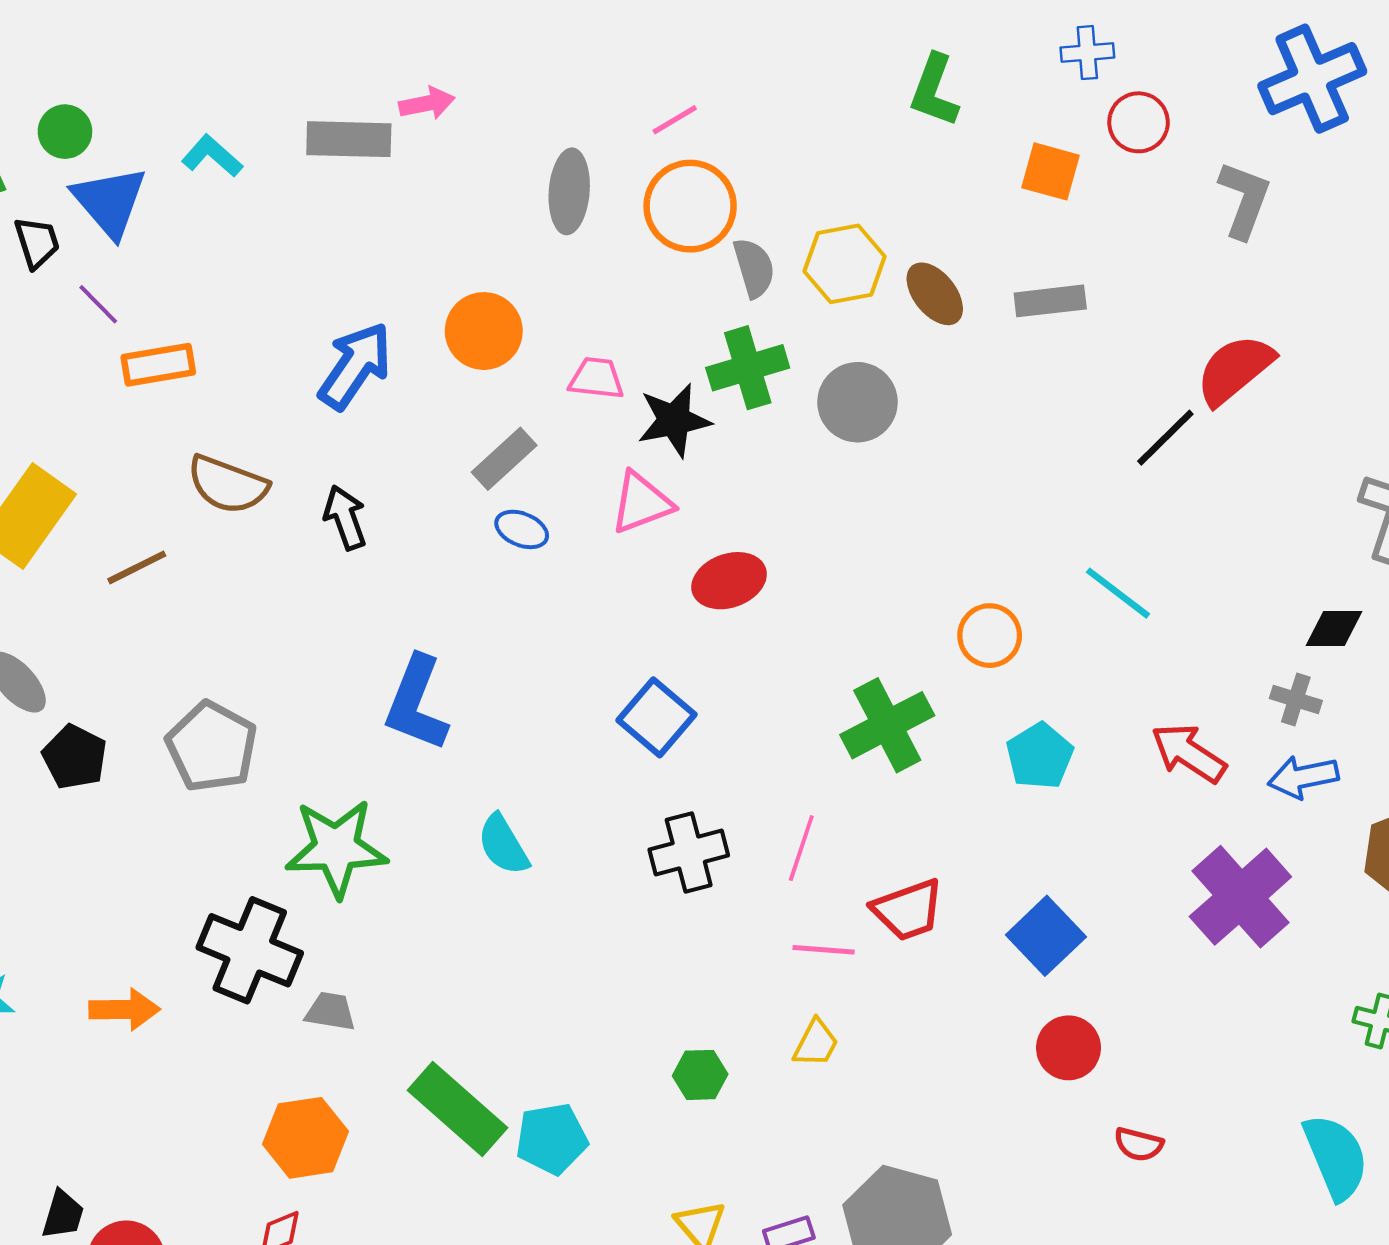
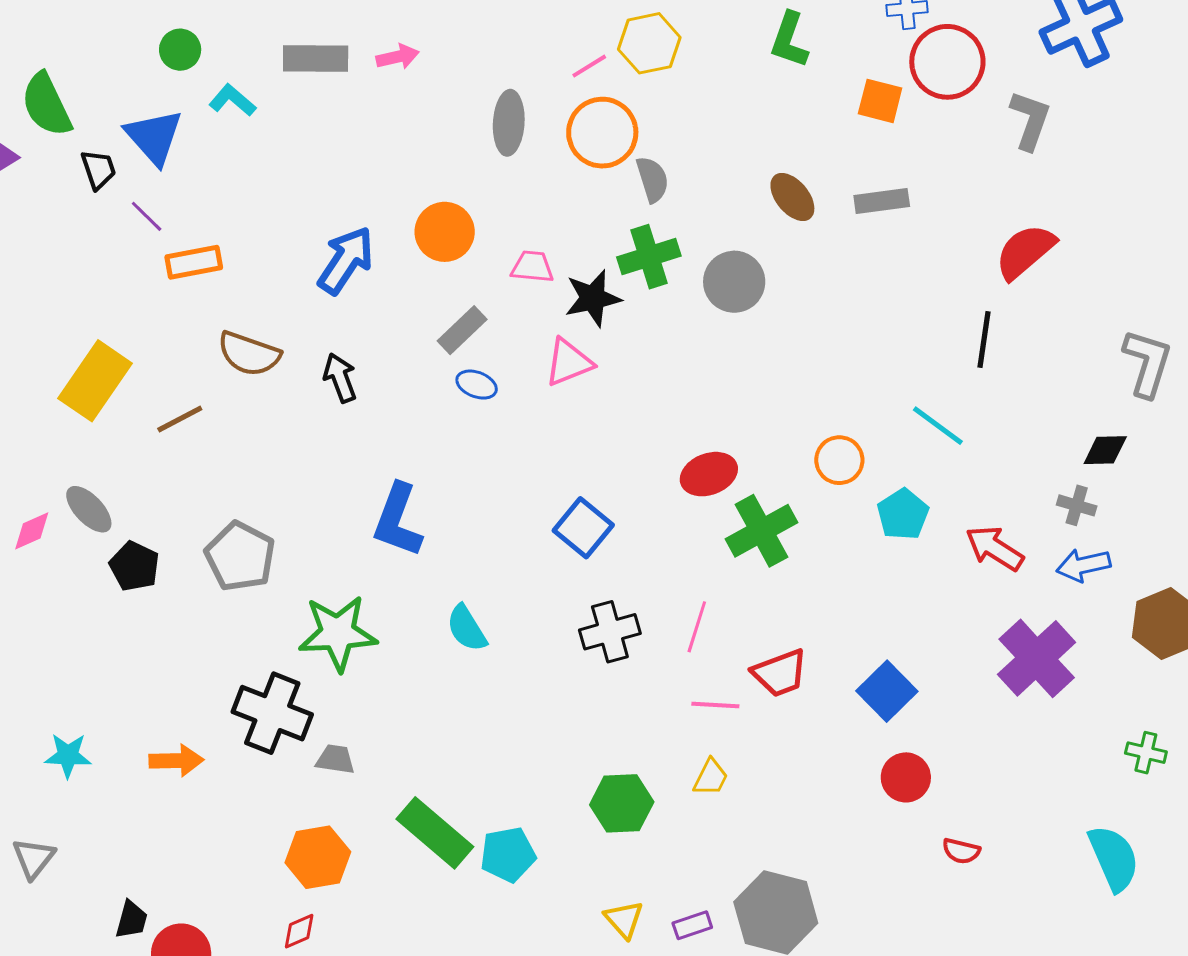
red circle: (1139, 122) -> (947, 62), size x1.6
green circle: (65, 132) -> (180, 50), moved
gray rectangle: (349, 139) -> (316, 58), moved
yellow hexagon: (845, 264) -> (649, 43), moved
black line: (1165, 438) -> (984, 339), moved, turned -36
red ellipse: (729, 581) -> (709, 474), moved
cyan pentagon: (1040, 756) -> (903, 514), moved
green hexagon: (700, 1075) -> (622, 803), size x1.5

